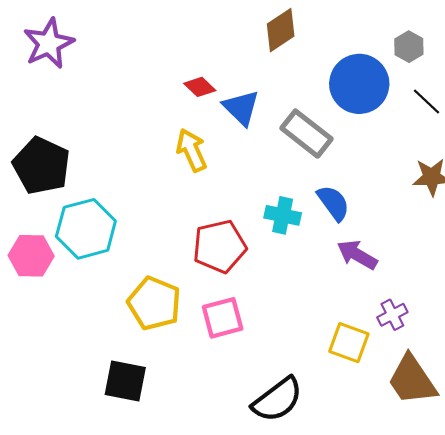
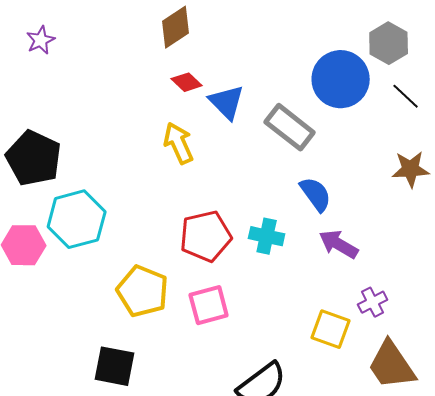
brown diamond: (281, 30) -> (176, 27), moved
purple star: (49, 43) -> (41, 40), size x0.6
gray hexagon: (409, 47) -> (389, 43), size x1.4
cyan cross: (283, 215) -> (267, 236), moved

